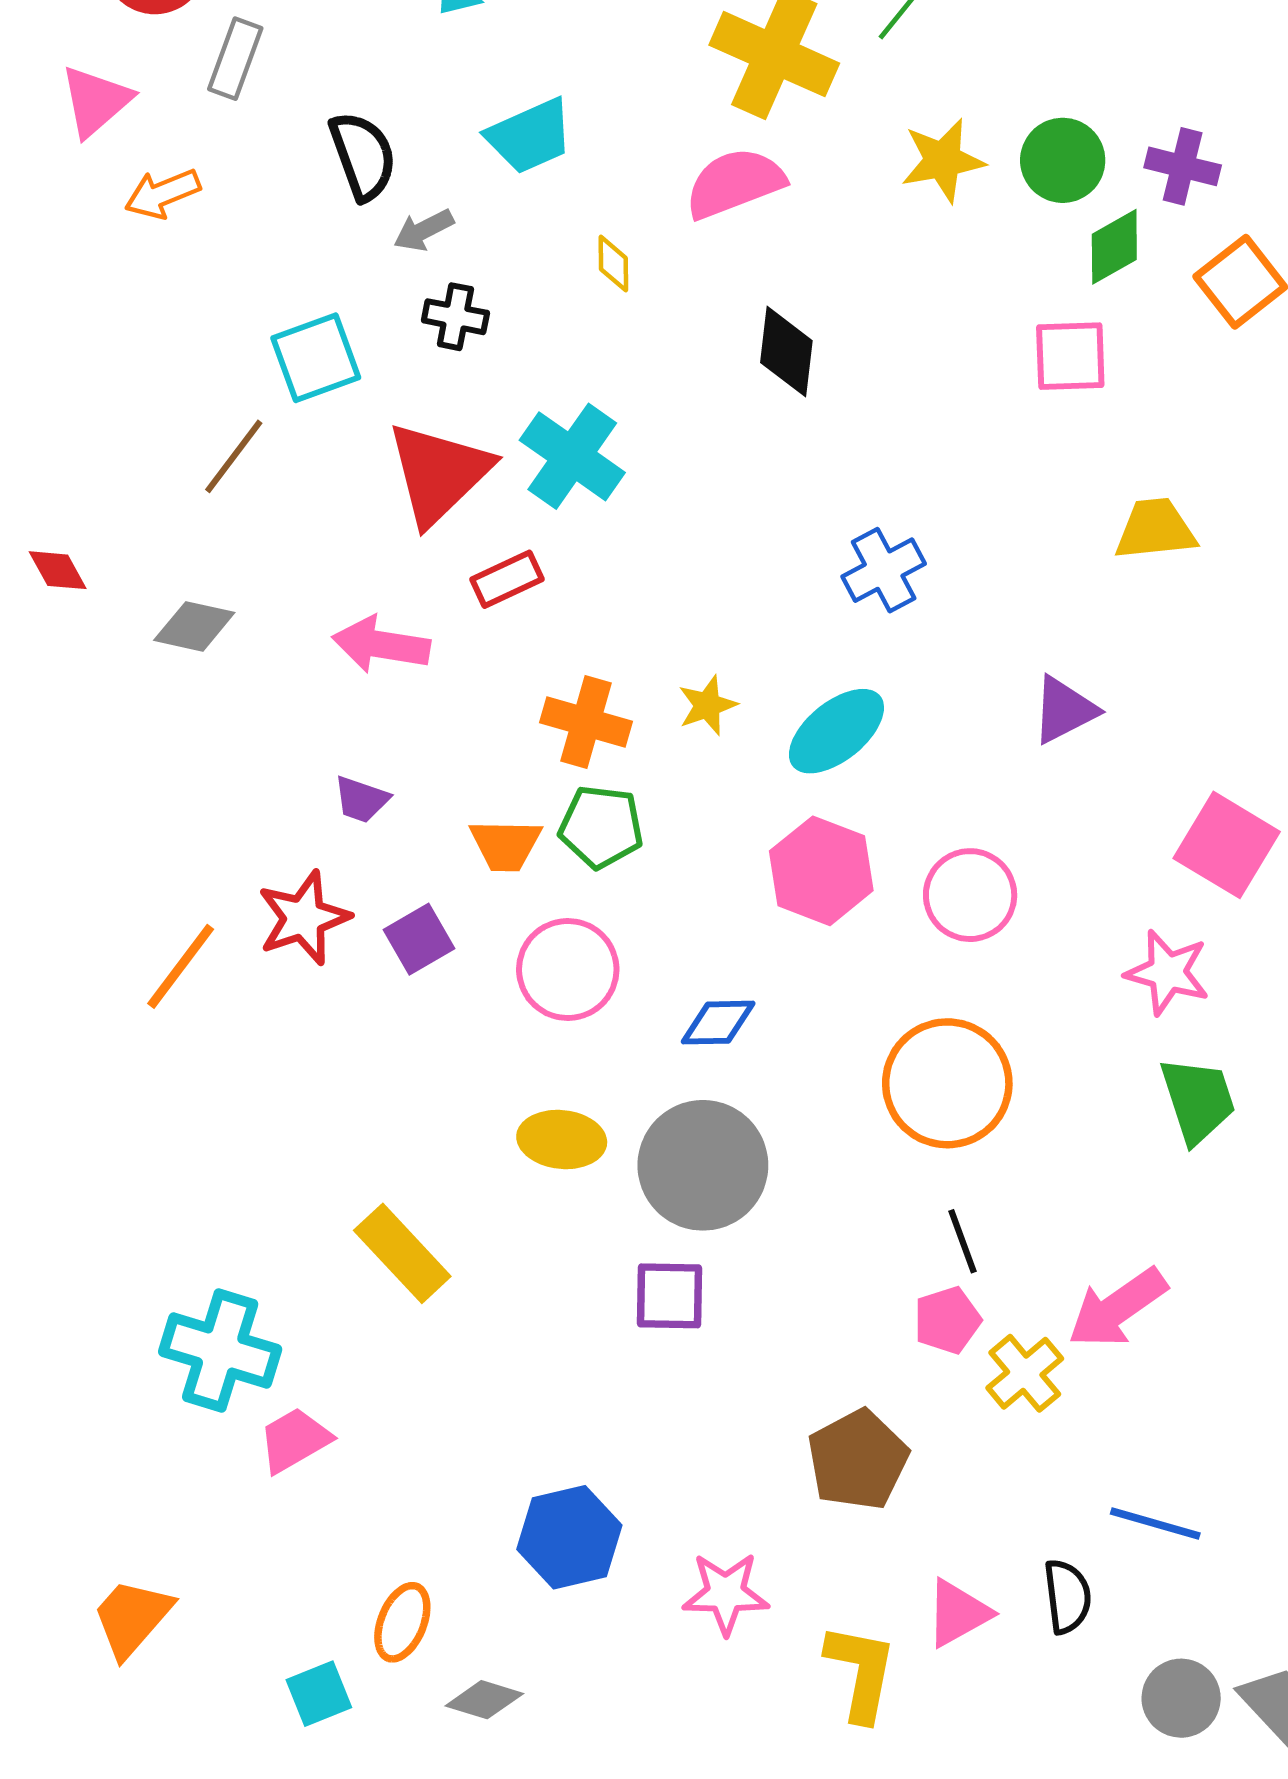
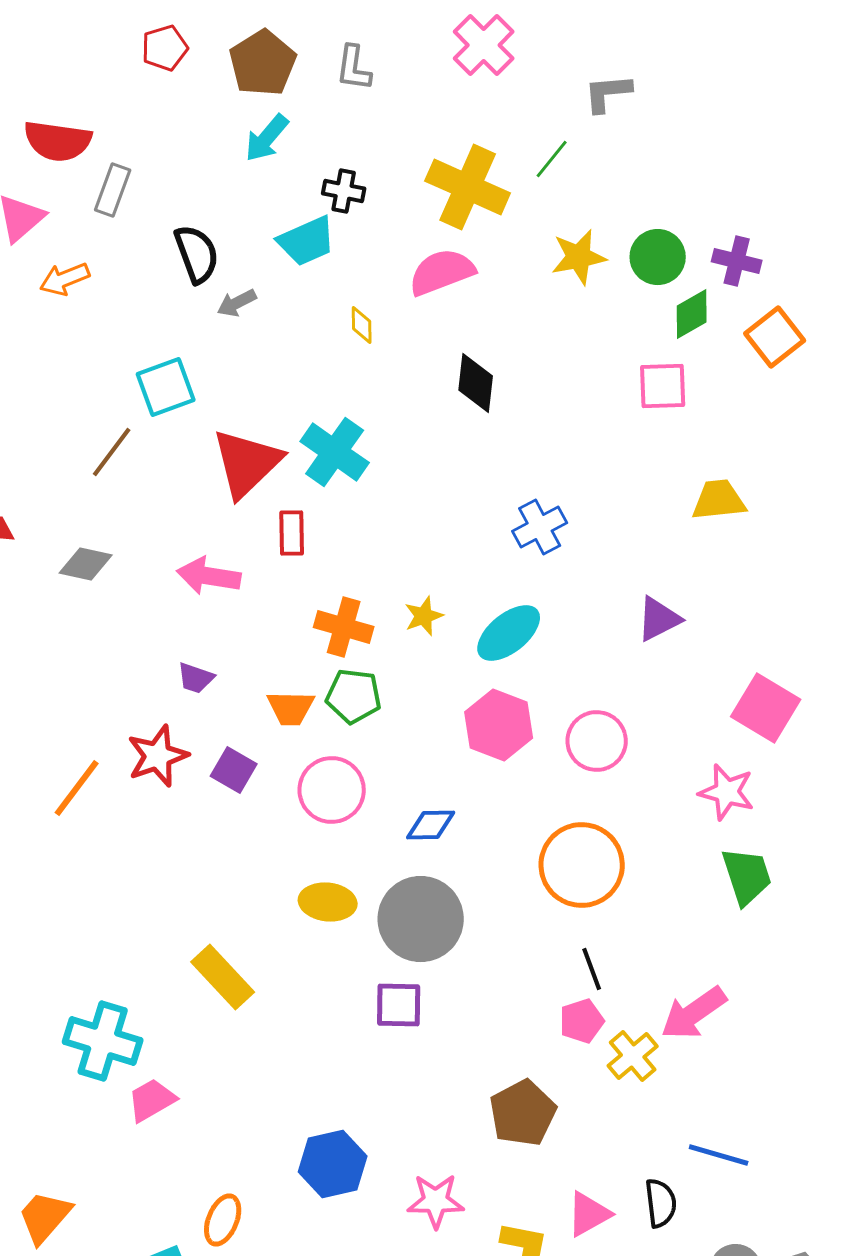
black cross: (455, 317) -> (344, 191), moved
red rectangle: (507, 579) -> (292, 533), turned -66
purple square: (419, 939) -> (234, 770), turned -30

